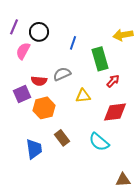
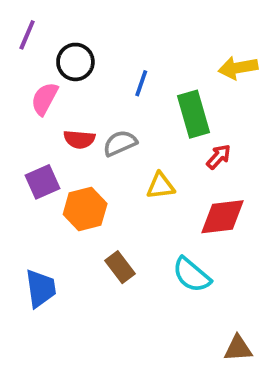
purple line: (14, 27) -> (27, 35), moved
red semicircle: (39, 81) -> (79, 139), moved
blue trapezoid: (34, 149) -> (41, 288), moved

